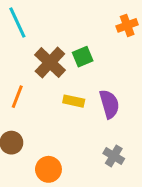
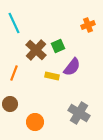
purple semicircle: (109, 104) -> (72, 67), moved, turned 54
gray cross: (114, 156) -> (79, 113), size x1.5

